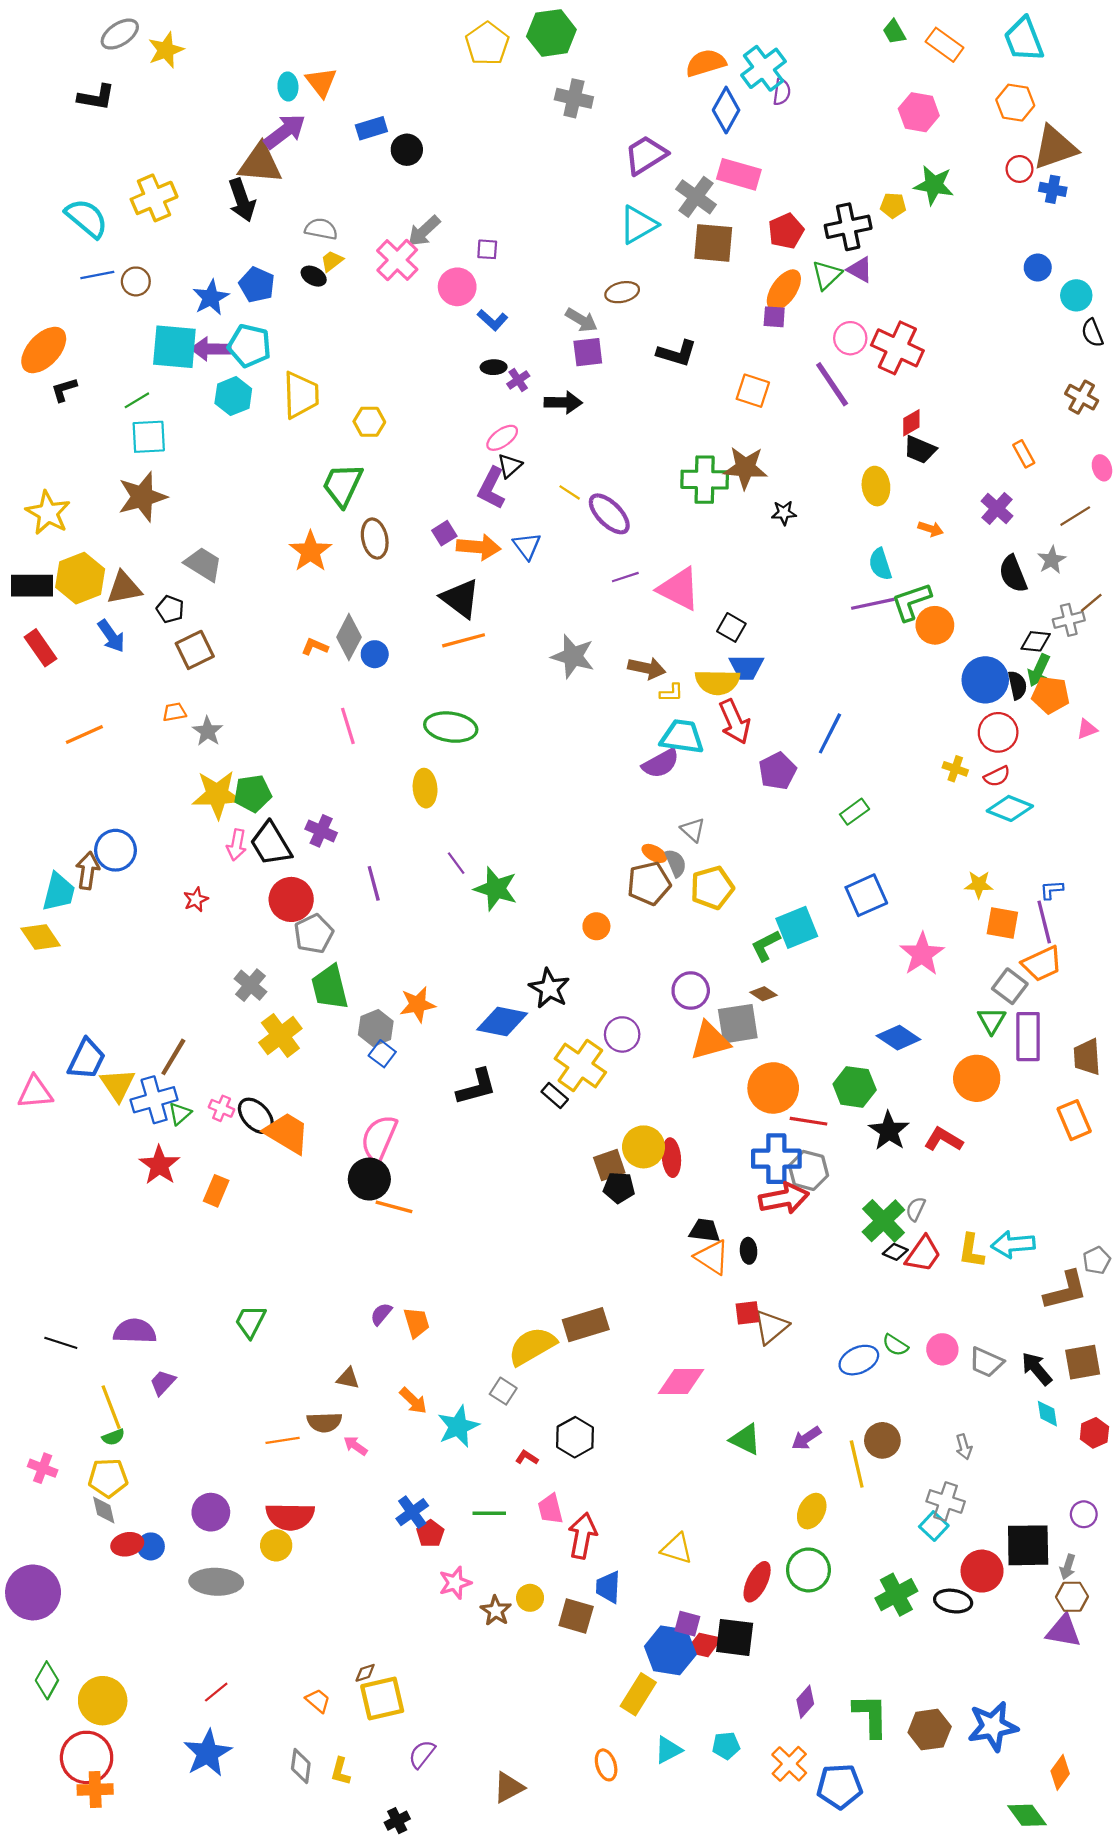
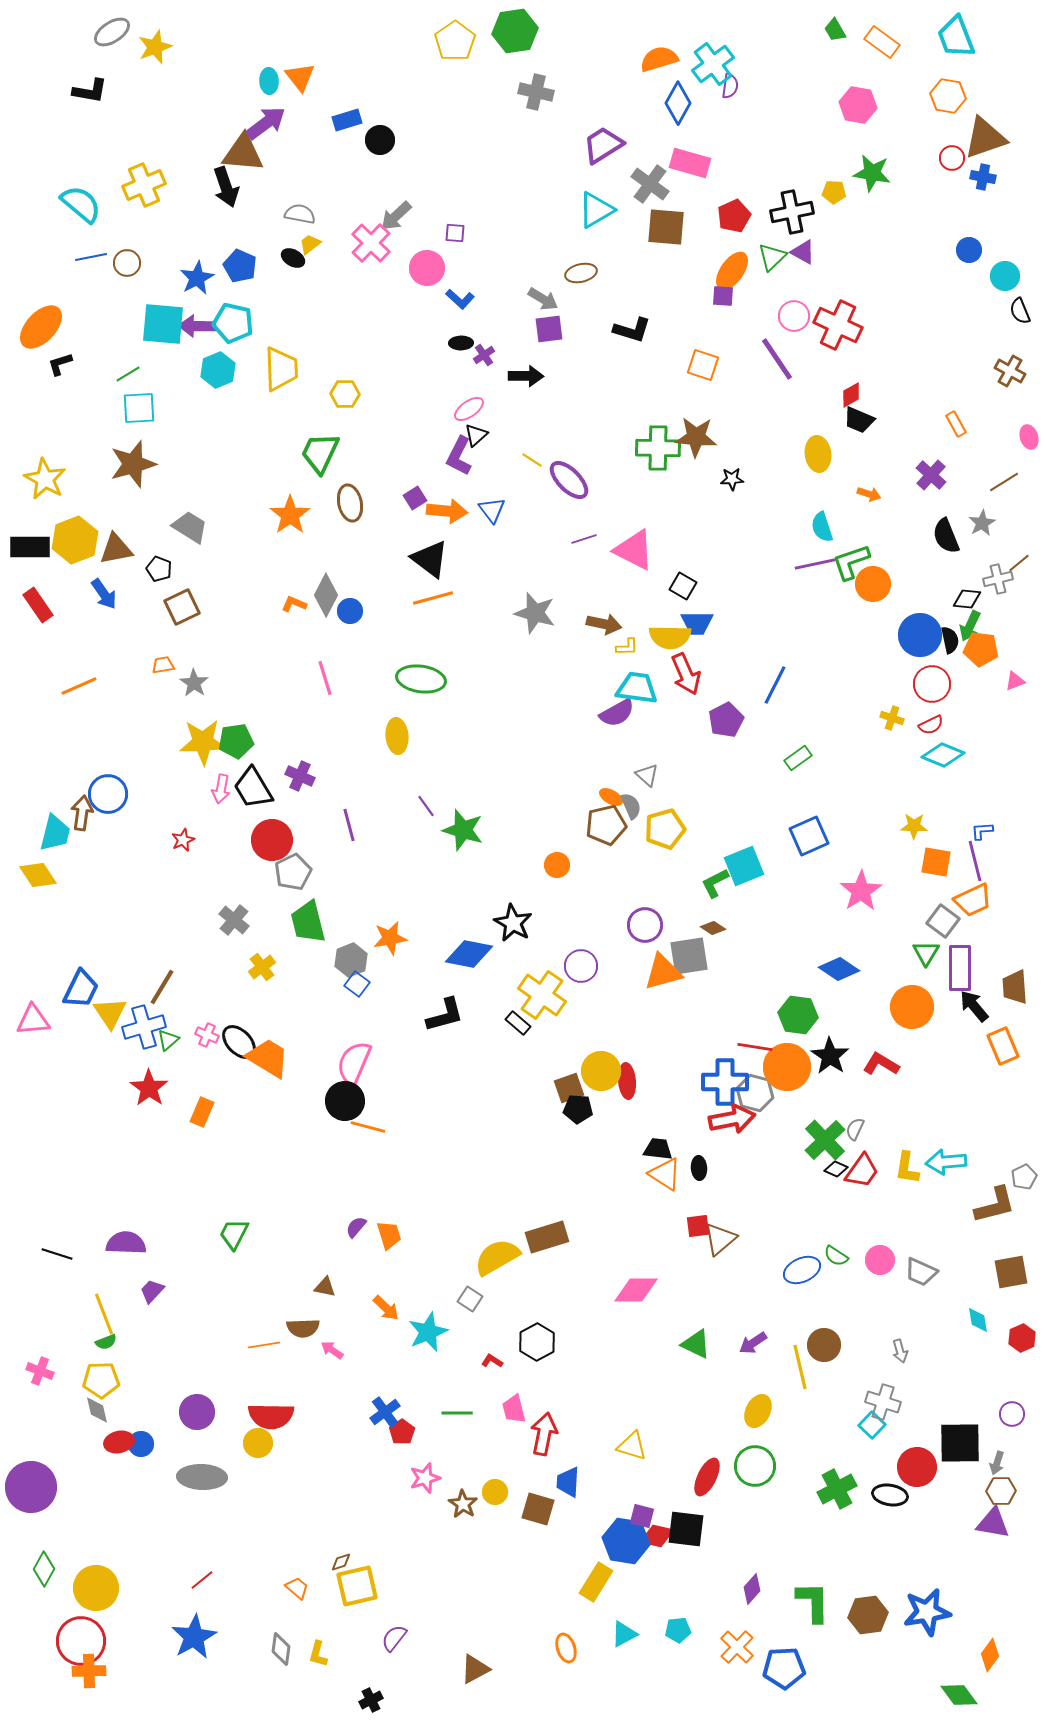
yellow cross: (280, 1036) -> (262, 967), size x0.7
orange circle: (773, 1088) -> (787, 1067), moved
black arrow: (1037, 1369) -> (974, 1006), moved

